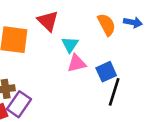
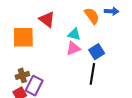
cyan triangle: (70, 45) -> (74, 34), moved, turned -40
black line: (114, 92) -> (92, 74), moved

